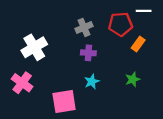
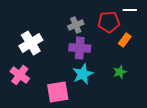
purple cross: (88, 53) -> (80, 48), size x1.5
cyan star: (92, 82) -> (83, 74), size x1.5

